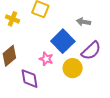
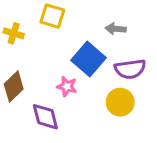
purple semicircle: (91, 51) -> (130, 69), turned 40
yellow circle: (73, 68) -> (120, 102), moved

